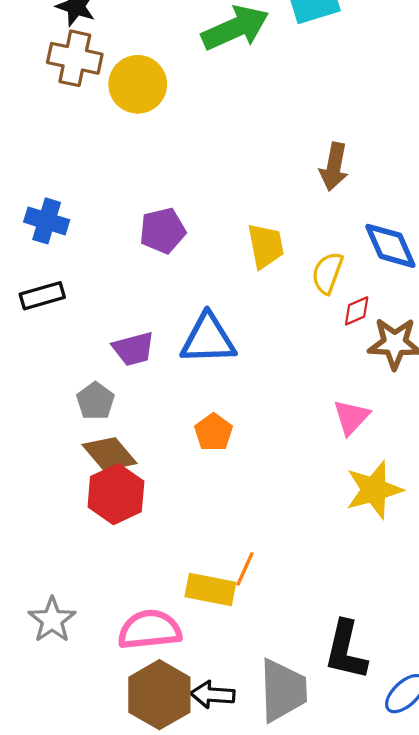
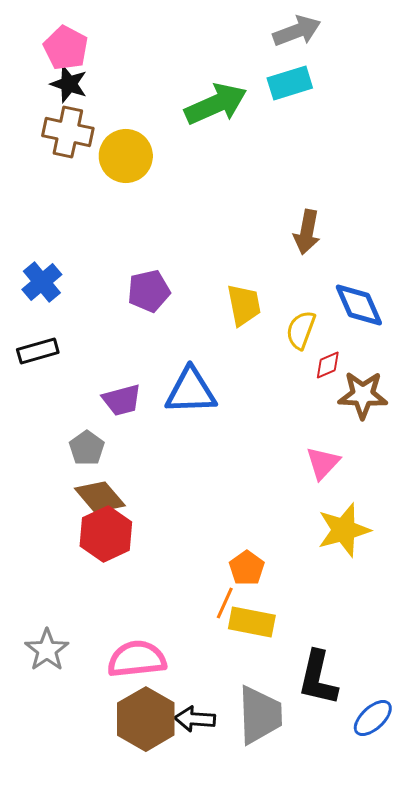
blue cross: (47, 221) -> (42, 282), turned 33
orange pentagon: (214, 432) -> (247, 568), moved
yellow rectangle: (210, 590) -> (252, 622), moved

